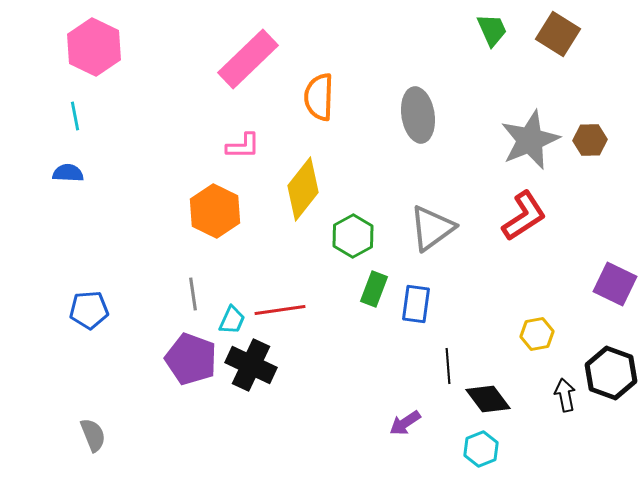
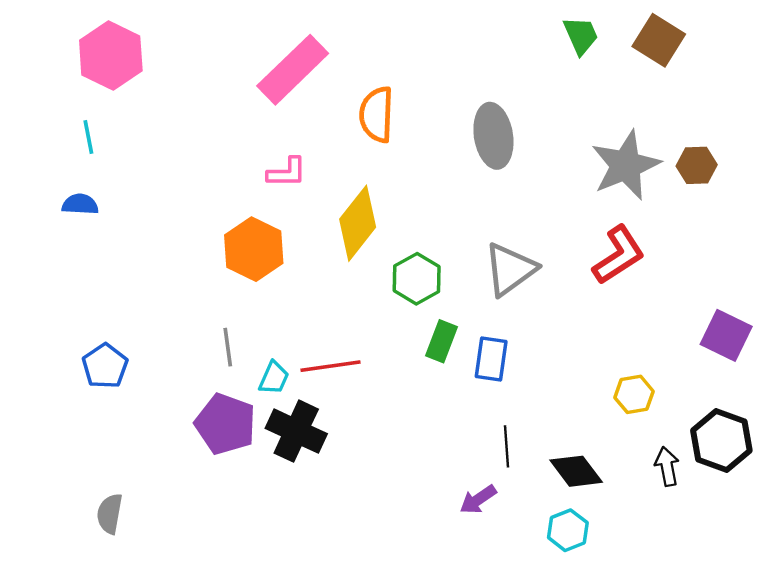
blue pentagon: (89, 310) -> (105, 366), turned -30
black line: (448, 366) -> (506, 446), moved
gray semicircle: (93, 435) -> (110, 514), turned -148

